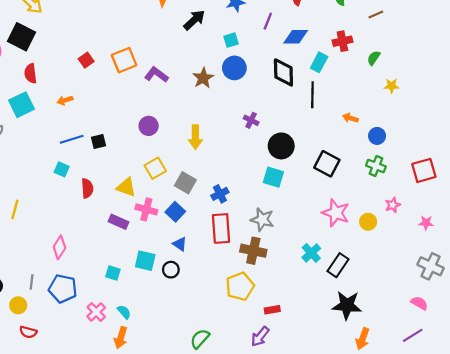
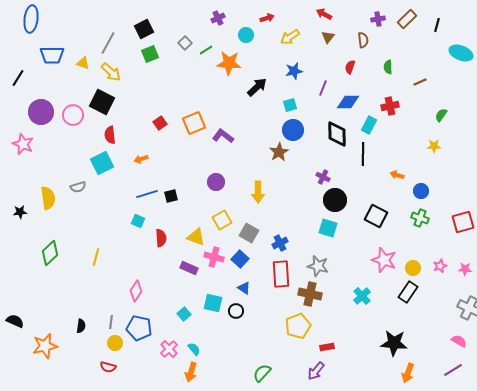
green semicircle: (374, 58) -> (441, 115), moved
brown star: (203, 78) -> (279, 152), moved
purple cross: (251, 120) -> (323, 177), moved
pink star: (393, 205) -> (440, 266), moved
black rectangle: (338, 265) -> (408, 292), moved
cyan square: (113, 273) -> (184, 314), turned 32
yellow circle: (18, 305) -> (115, 343), moved

